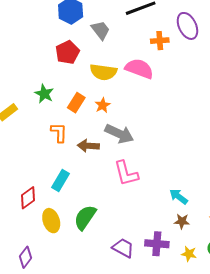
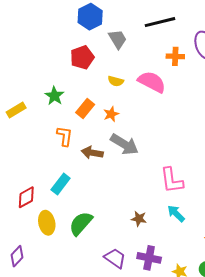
yellow semicircle: (103, 72) -> (116, 81), size x0.6
pink L-shape: (126, 173) -> (172, 180), moved
brown star: (182, 221) -> (139, 219), moved

